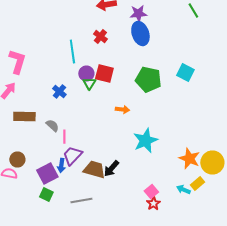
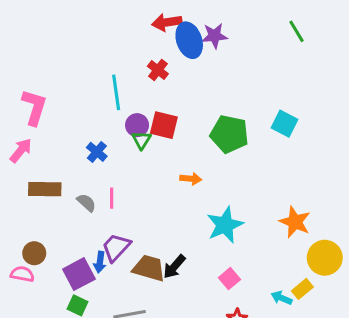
blue ellipse: (140, 34) -> (189, 40), moved
pink line: (64, 136) -> (112, 198), moved
orange star: (189, 158) -> (295, 222), moved
pink square: (151, 192) -> (229, 279), moved

